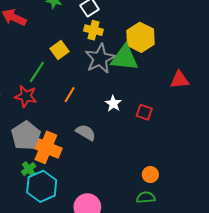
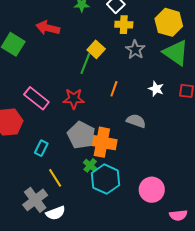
green triangle: (125, 58) -> (176, 53), moved, turned 40
gray star: (100, 59) -> (135, 50), size x0.7
green line: (37, 72) -> (85, 63), moved

